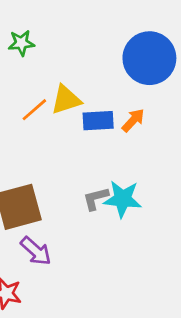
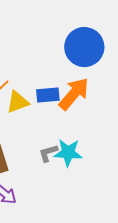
yellow triangle: (66, 100) -> (18, 102), moved
orange arrow: (133, 120) -> (74, 94), size x1.8

